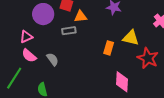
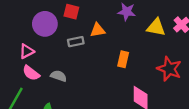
orange triangle: (81, 16) -> (98, 30), moved
yellow triangle: (131, 38) -> (156, 27), moved
gray semicircle: (53, 59) -> (59, 76), turned -32

